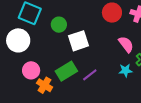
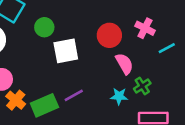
red circle: (112, 13) -> (109, 35), moved
green rectangle: (66, 71) -> (44, 105), moved

